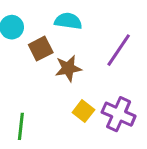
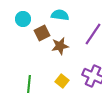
yellow square: (83, 111) -> (62, 81), moved

